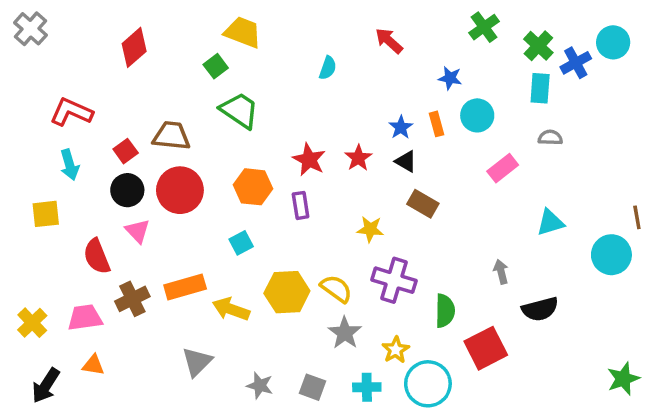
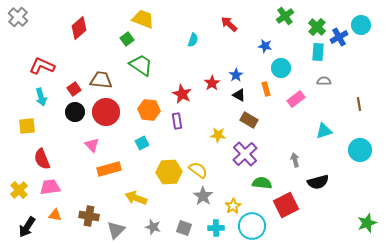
orange rectangle: (436, 124) -> (266, 89), moved
red star: (358, 158) -> (212, 83), moved
brown line: (637, 217) -> (359, 104), moved
pink triangle: (138, 231) -> (92, 145), moved
red semicircle: (97, 256) -> (42, 159), moved
purple cross: (394, 280) -> (245, 154), moved, turned 30
brown cross: (132, 299) -> (89, 216), moved, turned 36
yellow arrow: (231, 309) -> (136, 198), moved
green semicircle: (445, 311) -> (262, 183), turned -84
gray triangle: (197, 362) -> (116, 230), moved

